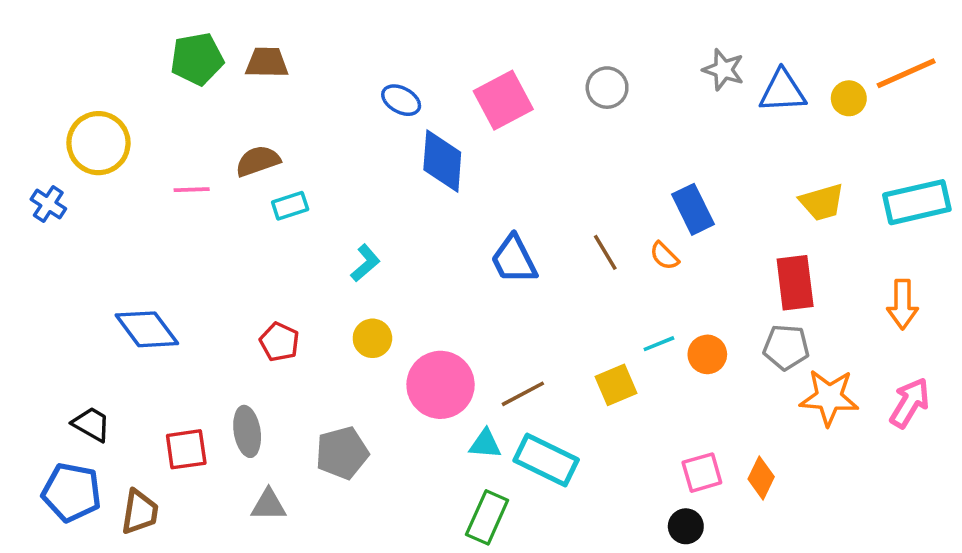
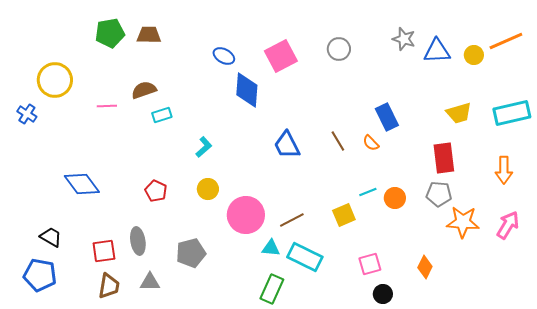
pink square: (702, 473) -> (370, 264), moved
brown trapezoid: (140, 512) -> (109, 286), moved

